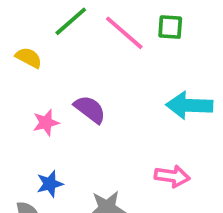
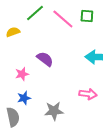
yellow semicircle: (29, 58) -> (13, 32), turned -48
pink star: (46, 123) -> (22, 74), moved

